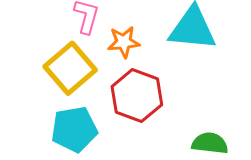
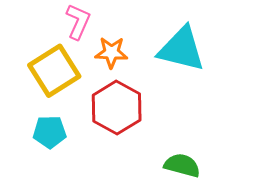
cyan pentagon: (74, 129) -> (50, 132), size x0.7

